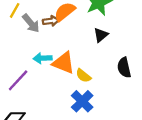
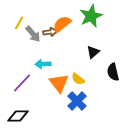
black triangle: (101, 35) -> (93, 52), moved
orange triangle: (64, 63) -> (59, 83), moved, turned 30

